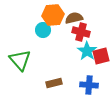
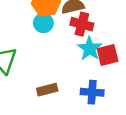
cyan circle: (43, 30) -> (43, 23), moved

